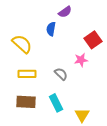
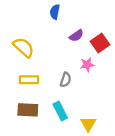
purple semicircle: (65, 12) -> (76, 36), moved
blue semicircle: (51, 29) -> (55, 12), moved
gray semicircle: (61, 74) -> (66, 80), turned 64

